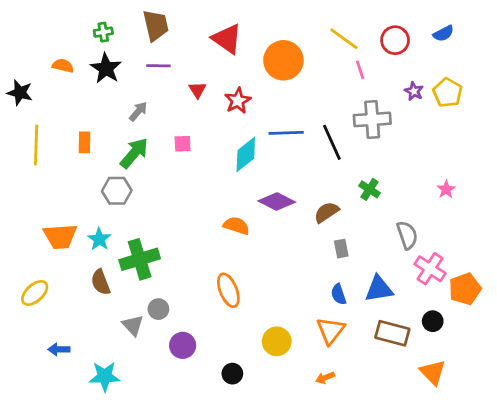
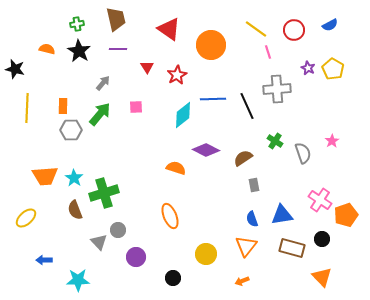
gray hexagon: (117, 191) -> (71, 130), moved
gray semicircle: (407, 235) -> (303, 153), moved

